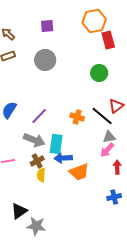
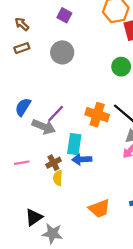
purple square: (47, 26) -> (64, 15), turned 32
orange cross: (77, 117) -> (97, 115), size x1.5
gray arrow: (34, 140) -> (44, 127), moved
orange trapezoid: (79, 172) -> (99, 208), moved

